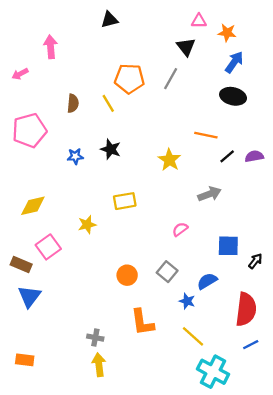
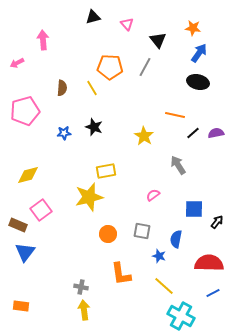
pink triangle: (199, 21) -> (127, 24), moved, turned 48
gray arrow: (209, 194) -> (178, 165), turned -102
yellow star: (87, 225) -> (89, 197), moved, size x1.8
gray square: (167, 272) -> (142, 231), turned -30
blue semicircle: (207, 281) -> (176, 239), turned -48
red semicircle: (246, 309) -> (209, 263), turned -96

